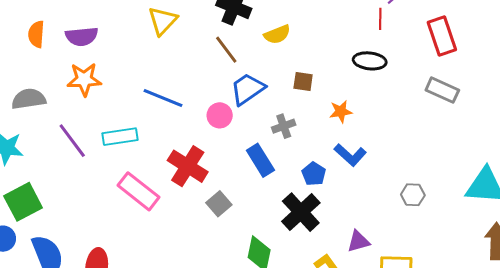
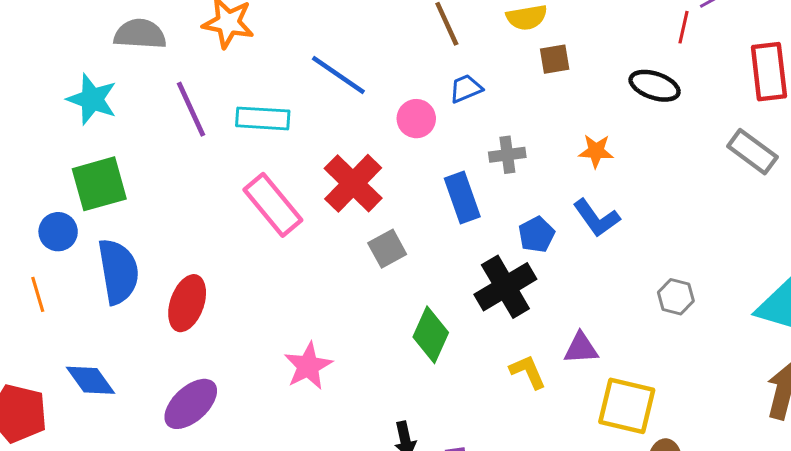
brown square: (303, 81) -> (555, 59), moved, turned -30
blue trapezoid: (248, 89) -> (466, 89), size x0.6

